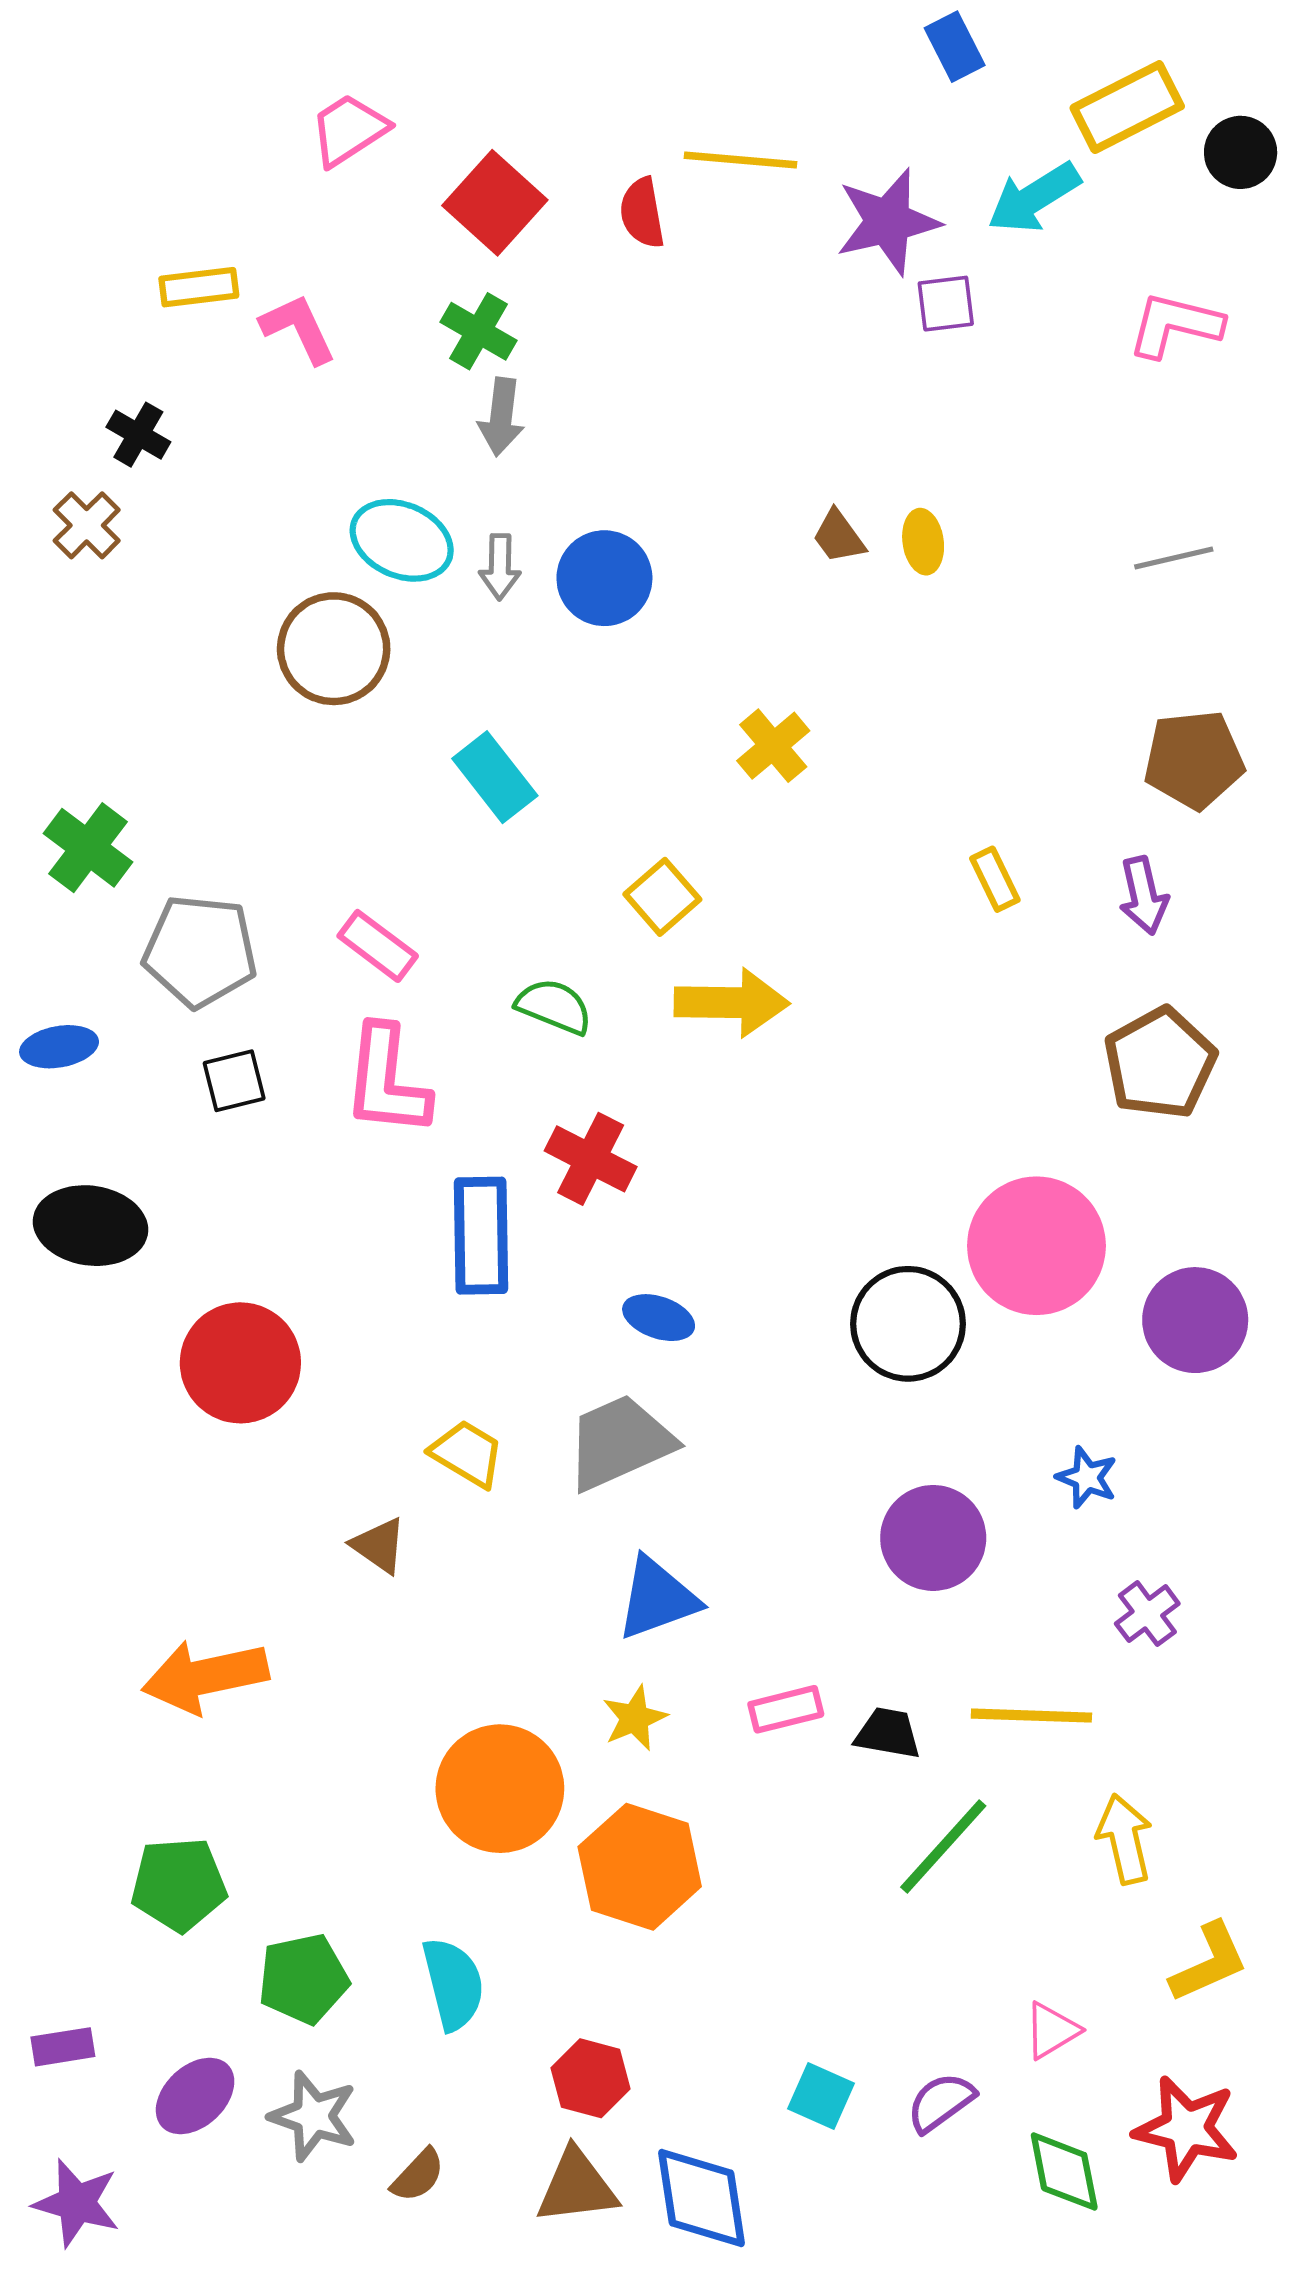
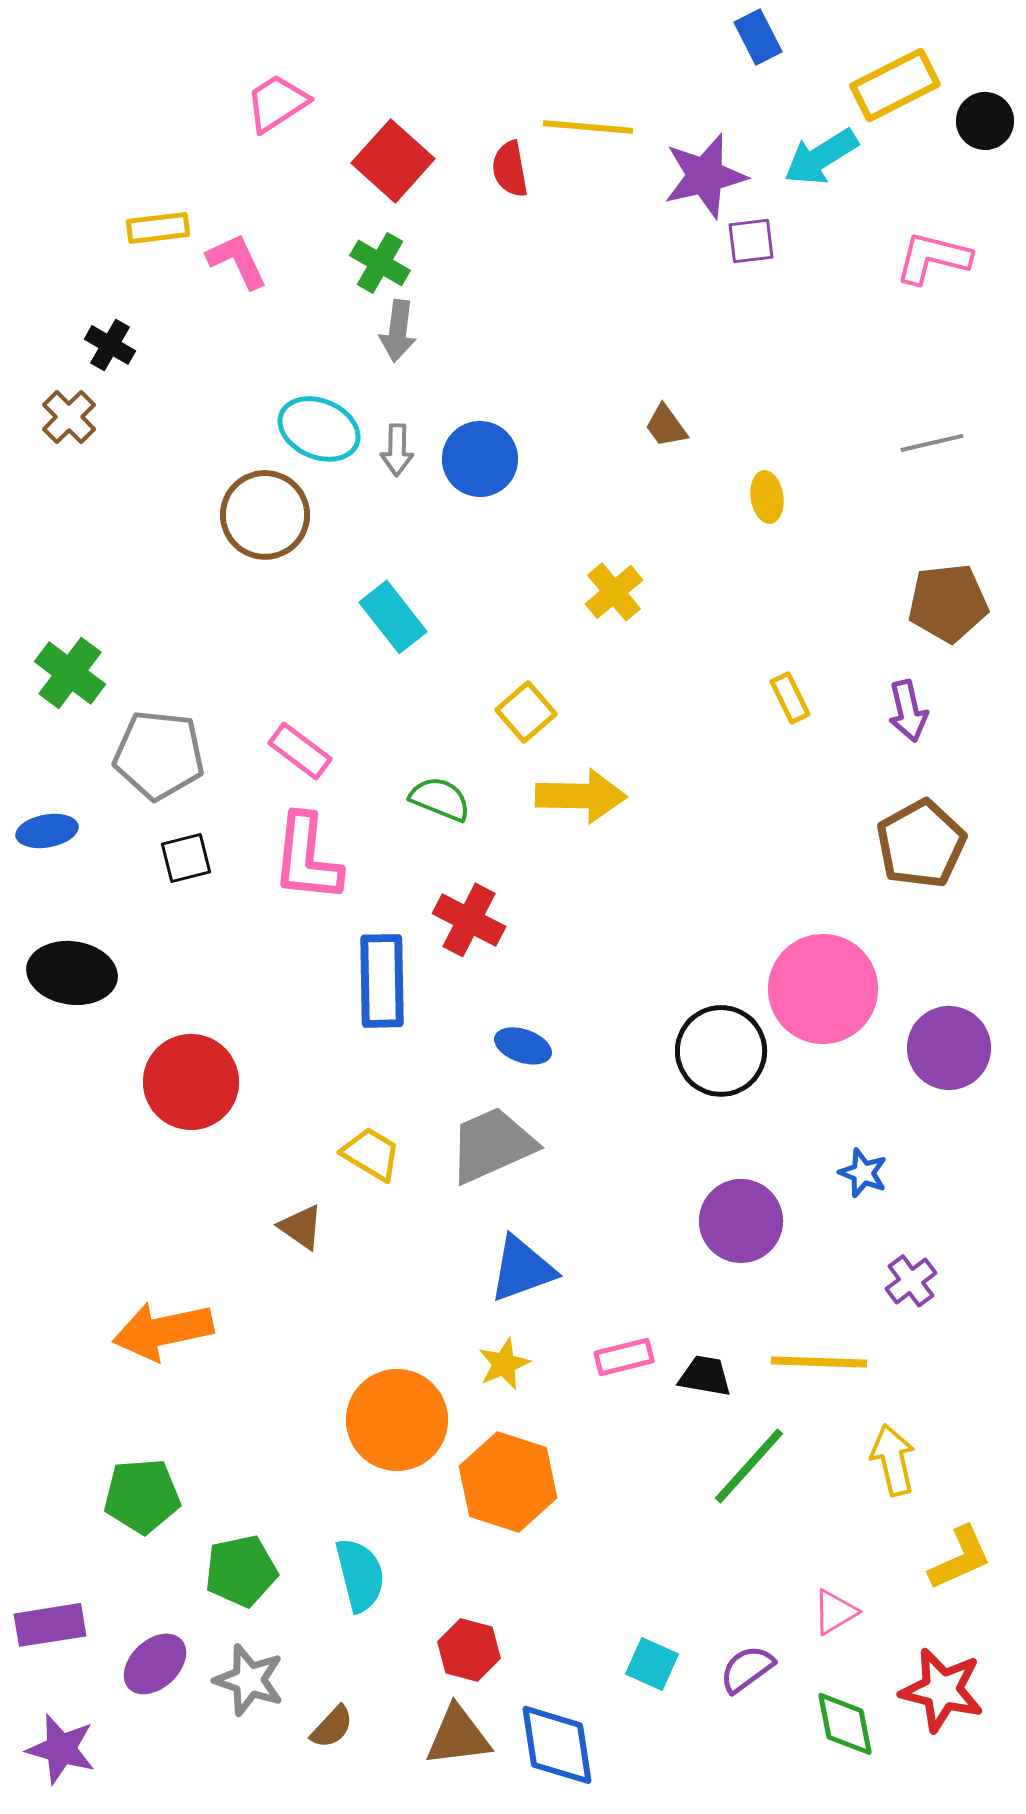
yellow ellipse: (923, 542) -> (767, 497), moved
purple rectangle: (63, 2047) -> (50, 1625), size x1.4

